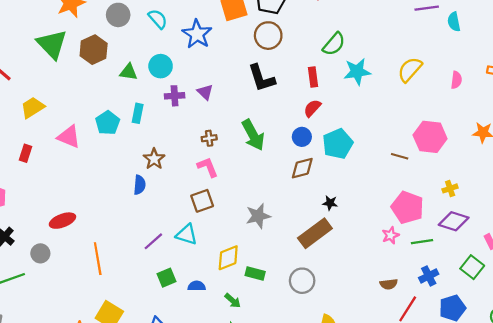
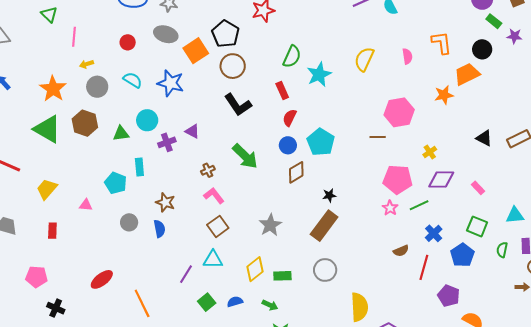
pink triangle: (69, 137) -> (86, 205), size x0.6
gray circle: (40, 253) -> (129, 222), moved
green square: (472, 267) -> (477, 226), moved

